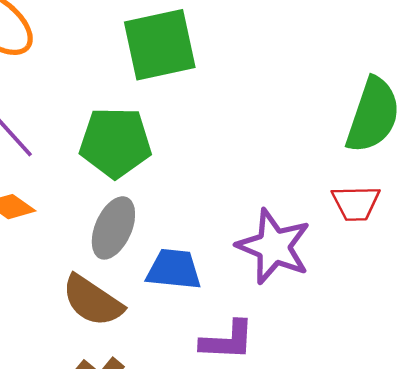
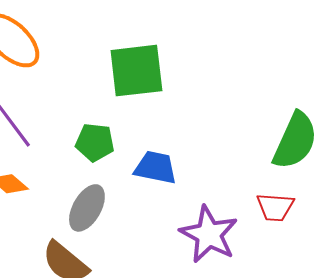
green pentagon: (115, 142) -> (95, 142), size x0.7
blue trapezoid: (174, 269) -> (156, 168), moved

